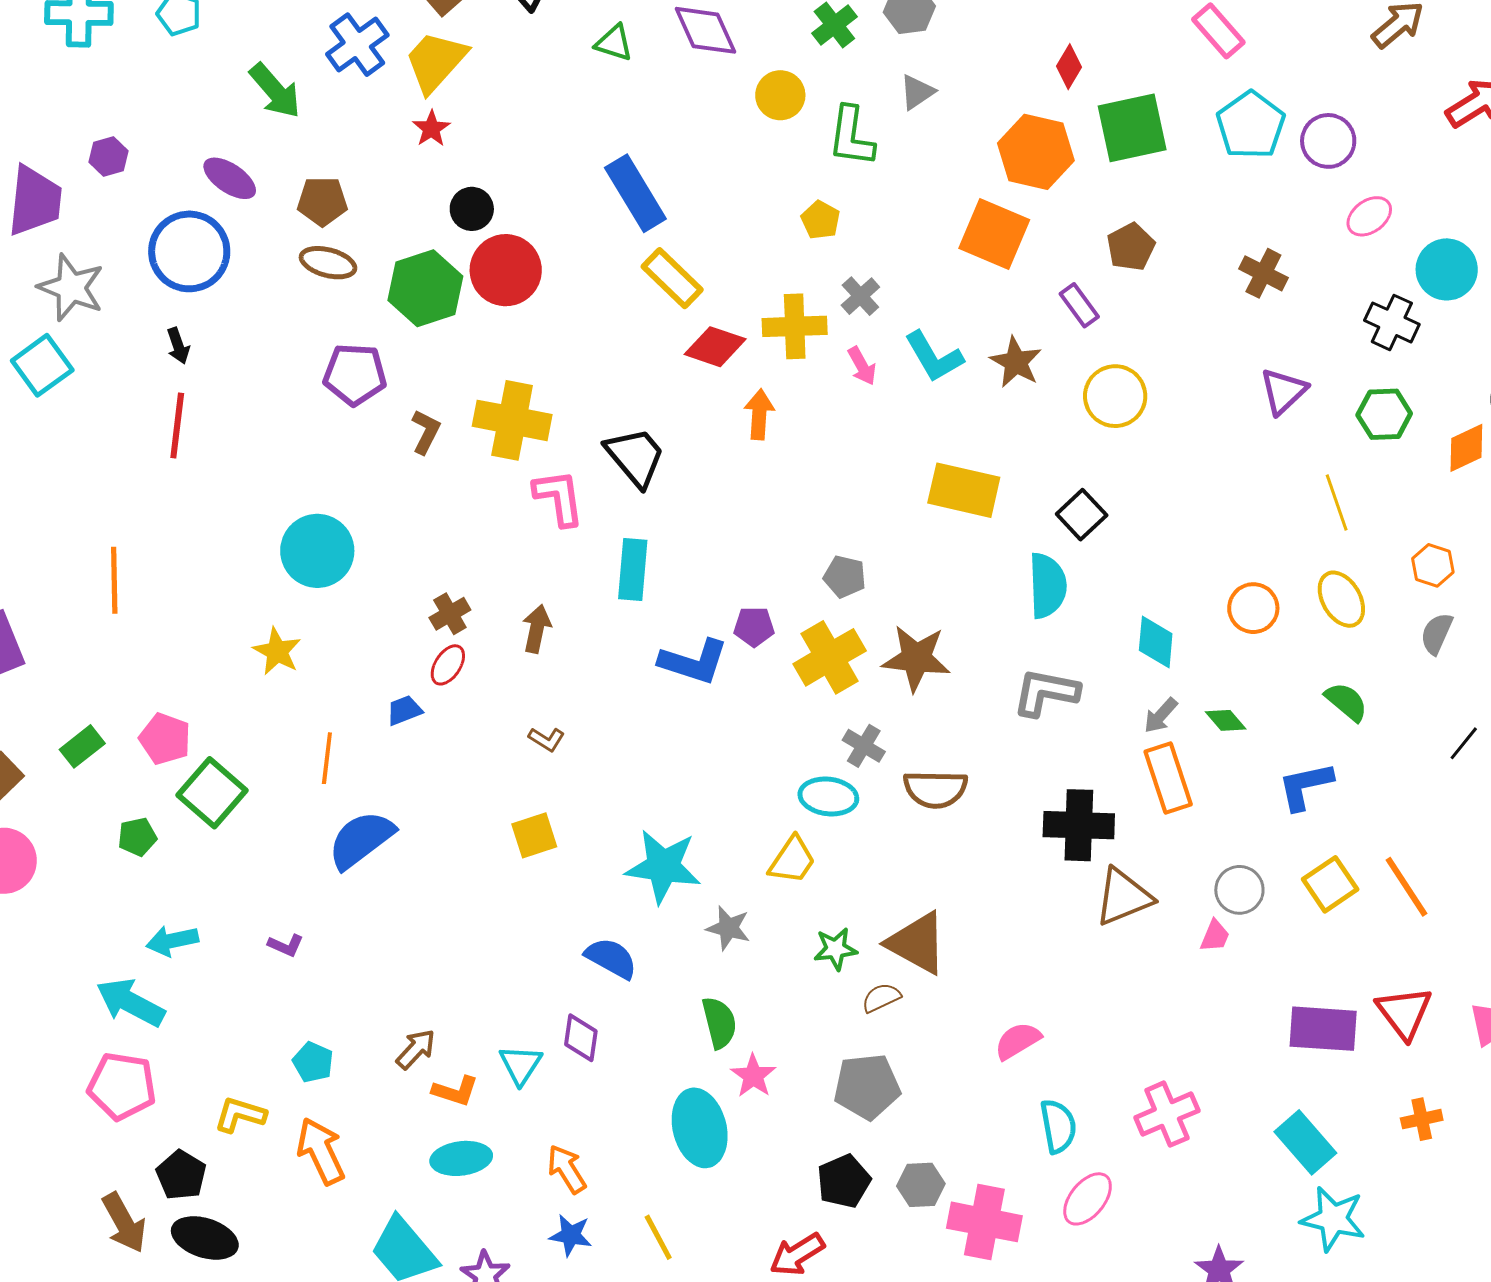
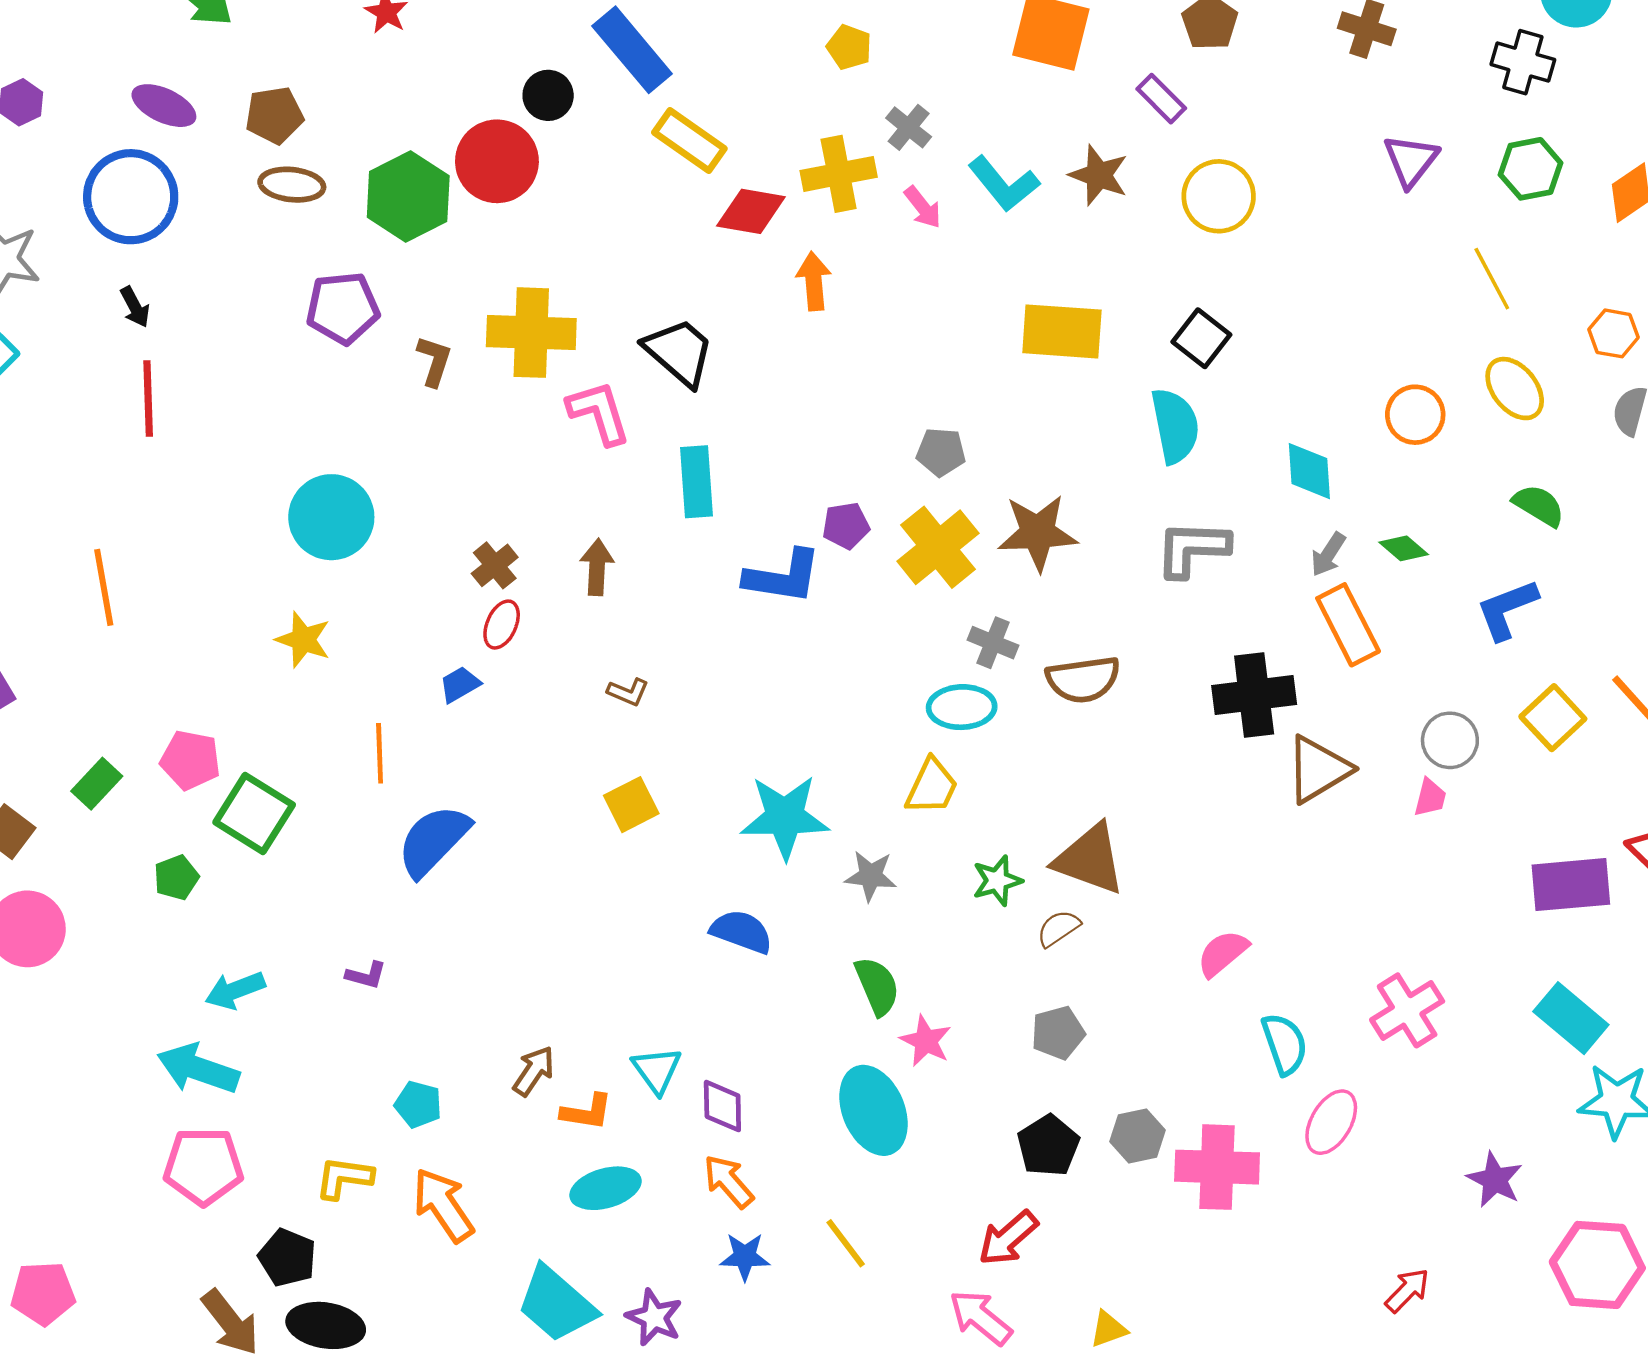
black circle: (472, 209) -> (548, 95), moved
purple diamond: (581, 1038) -> (722, 1106), moved
gray pentagon: (867, 1087) -> (1058, 1033), size x0.7

